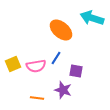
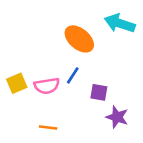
purple star: (63, 90) -> (117, 117), moved

